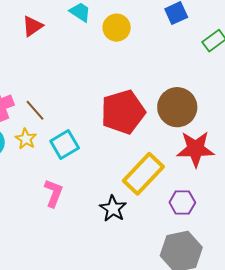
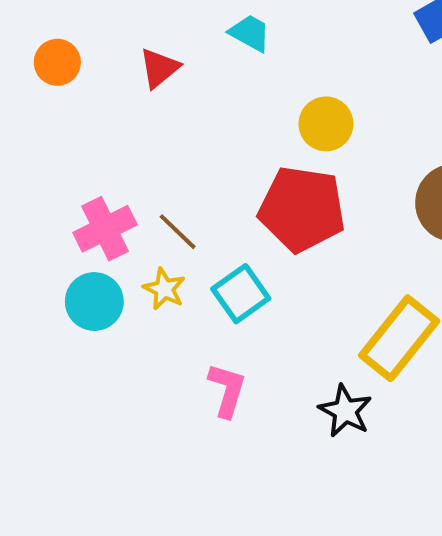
yellow circle: (117, 28) -> (326, 124), moved
red pentagon: (123, 112) -> (302, 209), moved, turned 30

